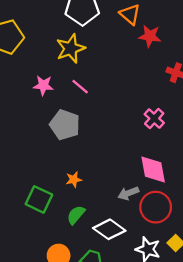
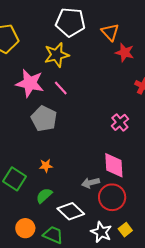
pink star: (43, 85) -> (30, 83), size x1.6

